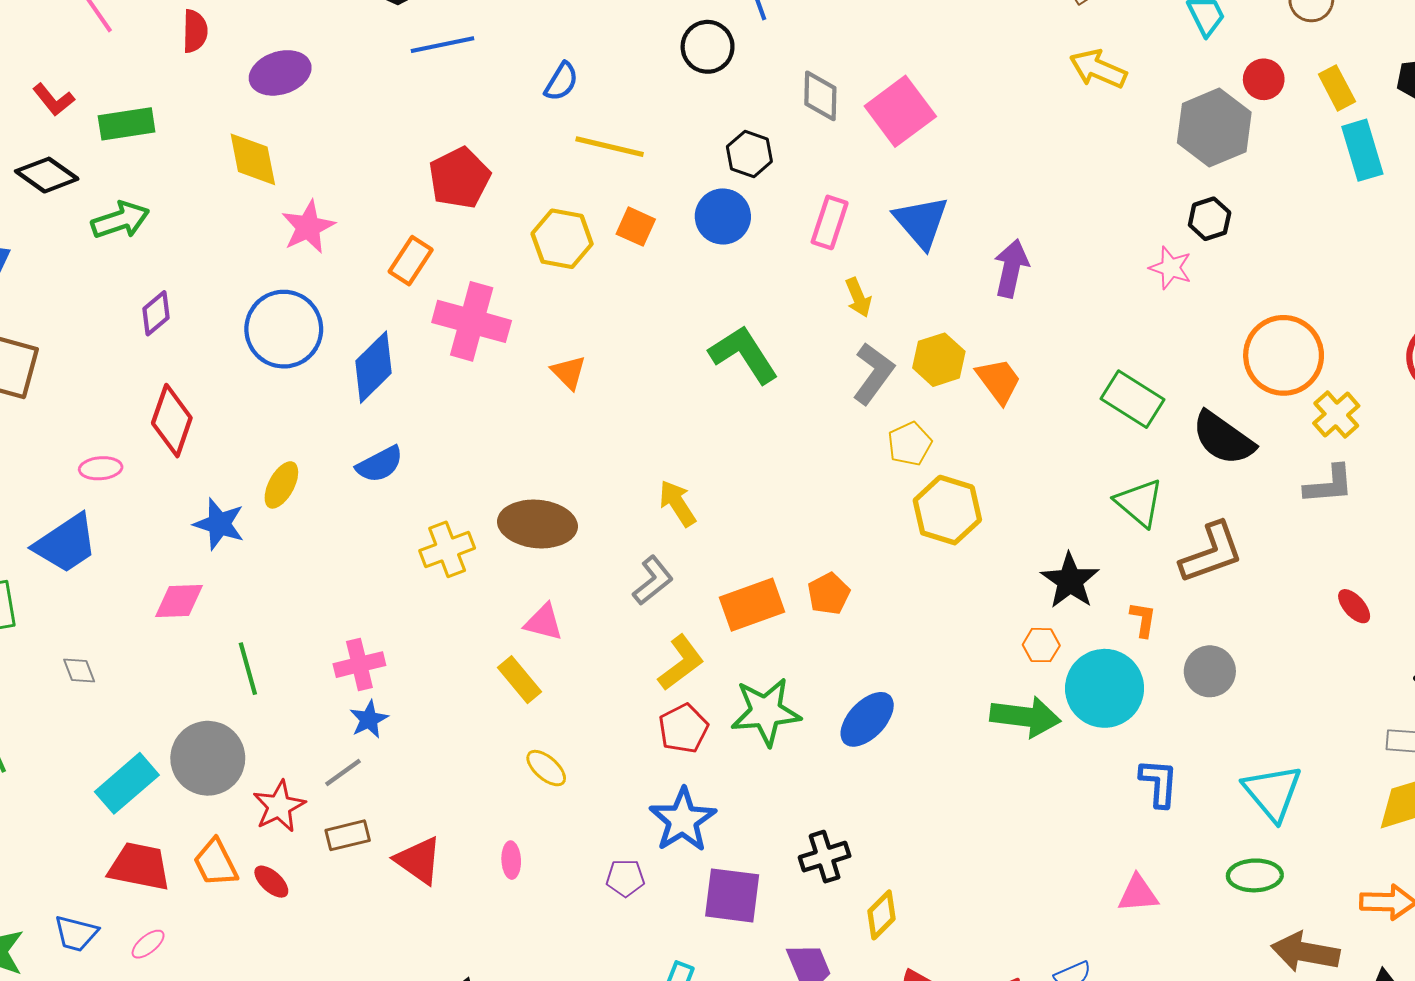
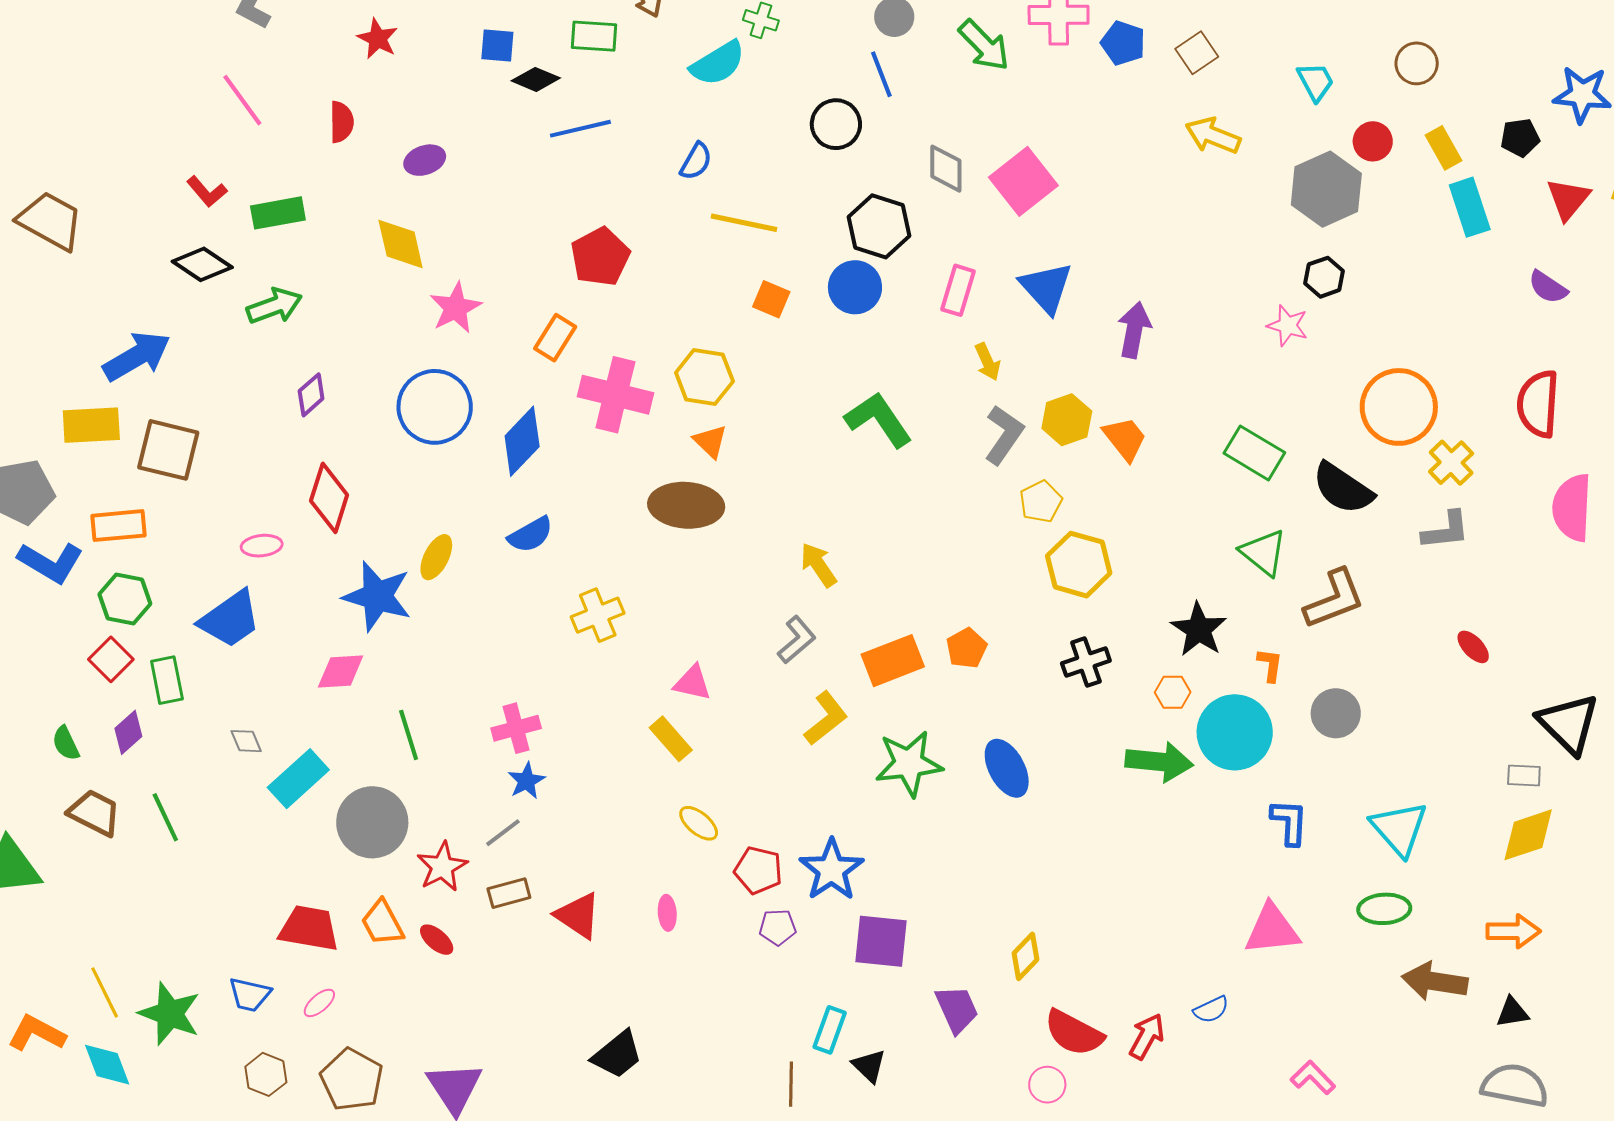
purple ellipse: (280, 73) -> (425, 160), size x0.7
black hexagon: (749, 154) -> (879, 226), size x1.4
yellow hexagon: (562, 239) -> (704, 377), moved
blue star: (219, 524) -> (377, 596), size x1.4
brown ellipse: (537, 524) -> (686, 505), moved
blue ellipse: (867, 719) -> (1007, 768), turned -70
red pentagon: (683, 728) -> (758, 870), moved, turned -30
cyan rectangle: (127, 783) -> (298, 779), moved
black cross: (825, 857) -> (1086, 662), moved
pink triangle: (1138, 894) -> (1272, 929), size x1.4

